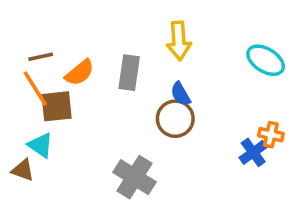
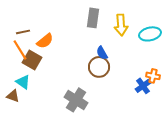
yellow arrow: (179, 41) -> (121, 25), moved
cyan ellipse: (266, 60) -> (150, 34), turned -45
gray rectangle: (129, 73) -> (93, 18), moved
brown square: (57, 106) -> (32, 60), turned 36

